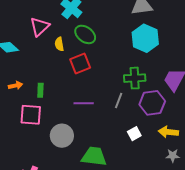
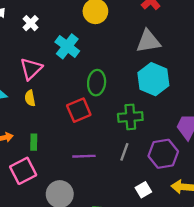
green ellipse: (85, 34) -> (97, 83), moved, turned 60
yellow semicircle: (59, 44) -> (30, 98), moved
green cross: (135, 78) -> (130, 117), moved
pink square: (31, 115) -> (23, 171), turned -30

